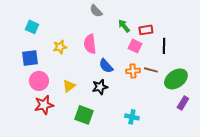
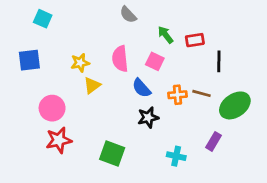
cyan square: (32, 27) -> (43, 19), moved
pink square: (135, 46) -> (155, 61), moved
blue square: (30, 58) -> (29, 60), moved
yellow triangle: (69, 86) -> (92, 85), moved
black star: (100, 87) -> (148, 117), moved
purple rectangle: (183, 103) -> (214, 141), moved

